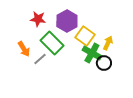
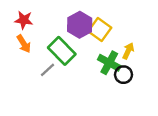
red star: (38, 19) -> (24, 20), moved
yellow square: (85, 36) -> (100, 30), moved
orange arrow: (24, 49) -> (24, 44), moved

